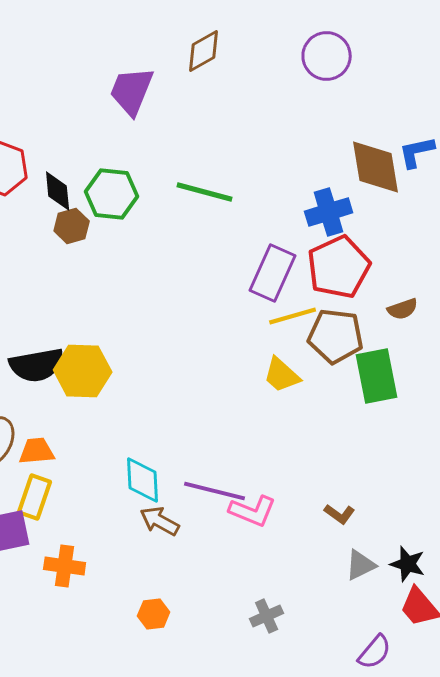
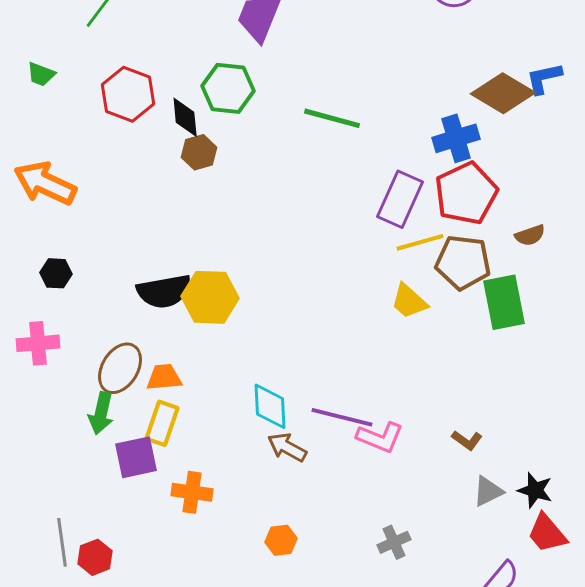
brown diamond: (376, 167) -> (503, 93), turned -50
green hexagon: (112, 194) -> (228, 88), moved

